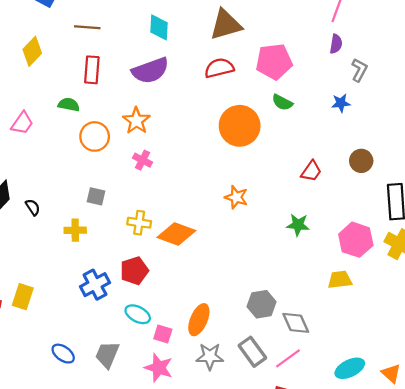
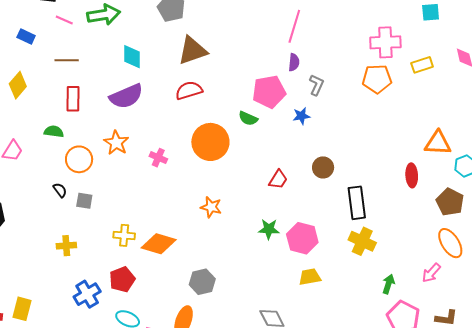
pink pentagon: (274, 62) -> (269, 92), moved
pink cross: (142, 160) -> (158, 158), moved
gray square: (96, 196) -> (84, 201), moved
black semicircle: (33, 207) -> (60, 190), moved
pink hexagon: (356, 240) -> (302, 238), moved
gray hexagon: (262, 304) -> (202, 282), moved

